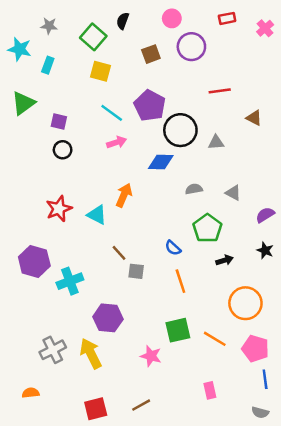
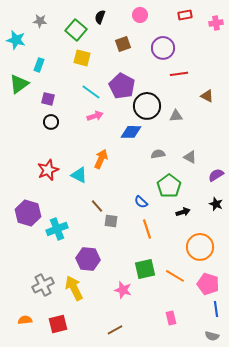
pink cross: (265, 28) -> (216, 23), turned 32
purple circle: (191, 47) -> (163, 48), moved
cyan rectangle: (48, 65) -> (39, 65), moved
red square: (96, 409) -> (58, 324), moved

